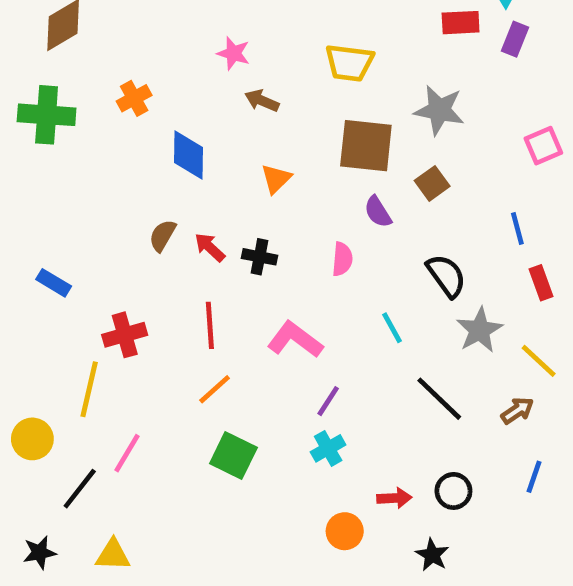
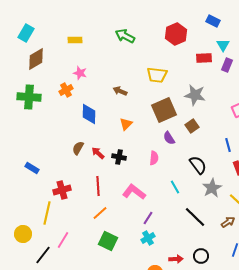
pink star: (233, 53) -> (80, 73), moved
brown square: (366, 146) -> (164, 110), turned -30

